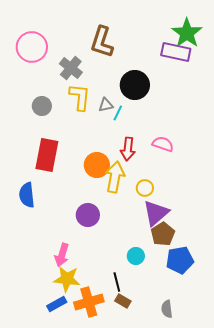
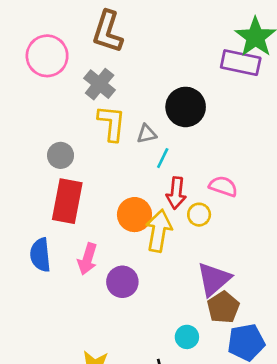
brown L-shape: (102, 42) -> (108, 32), moved
gray circle: (42, 106) -> (61, 155), moved
cyan line: (118, 113) -> (163, 158), moved
yellow circle: (145, 188) -> (199, 215), moved
pink arrow: (62, 255) -> (87, 259), moved

